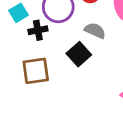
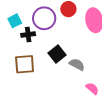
gray semicircle: (95, 31) -> (77, 64), moved

